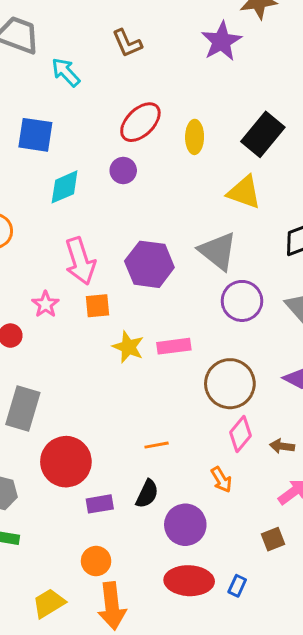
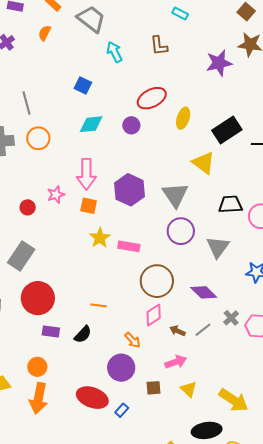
blue square: (35, 135) -> (83, 85), size x0.7
orange arrow: (221, 480) -> (133, 340), turned -30
purple circle: (185, 525) -> (121, 368), moved

